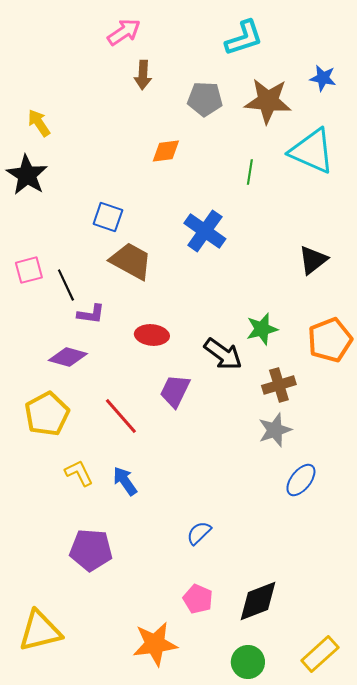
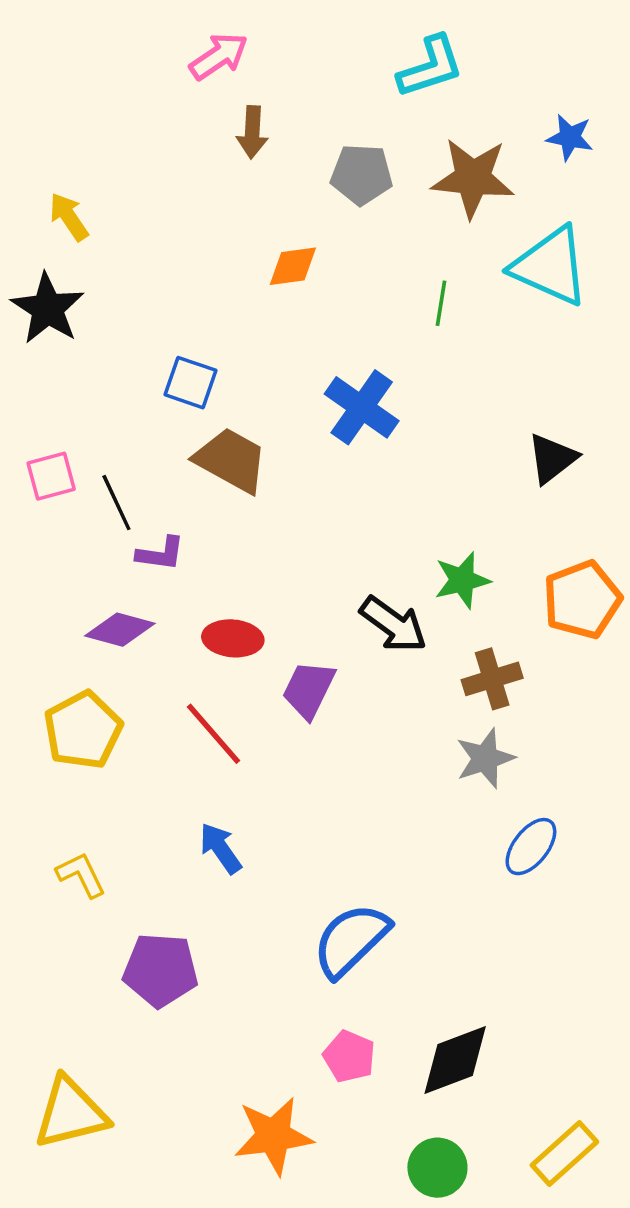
red ellipse: (152, 335) -> (233, 638), moved
yellow L-shape: (79, 473) -> (81, 875), moved
blue semicircle: (199, 533) -> (351, 940), size x1.8

